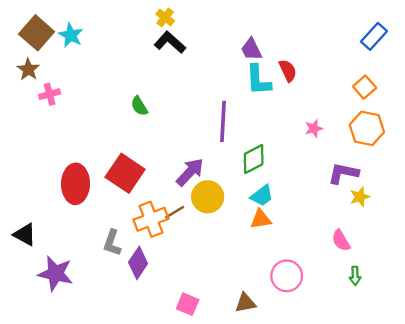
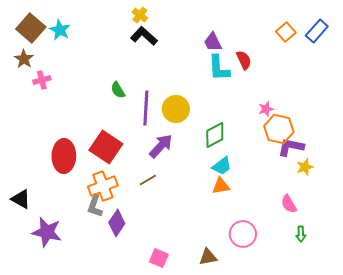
orange square: (365, 87) -> (286, 32), moved
purple line: (223, 121) -> (146, 108), moved
orange hexagon: (367, 128) -> (279, 129), moved
yellow circle: (208, 197) -> (176, 109), moved
orange cross: (151, 219) -> (103, 186), moved

